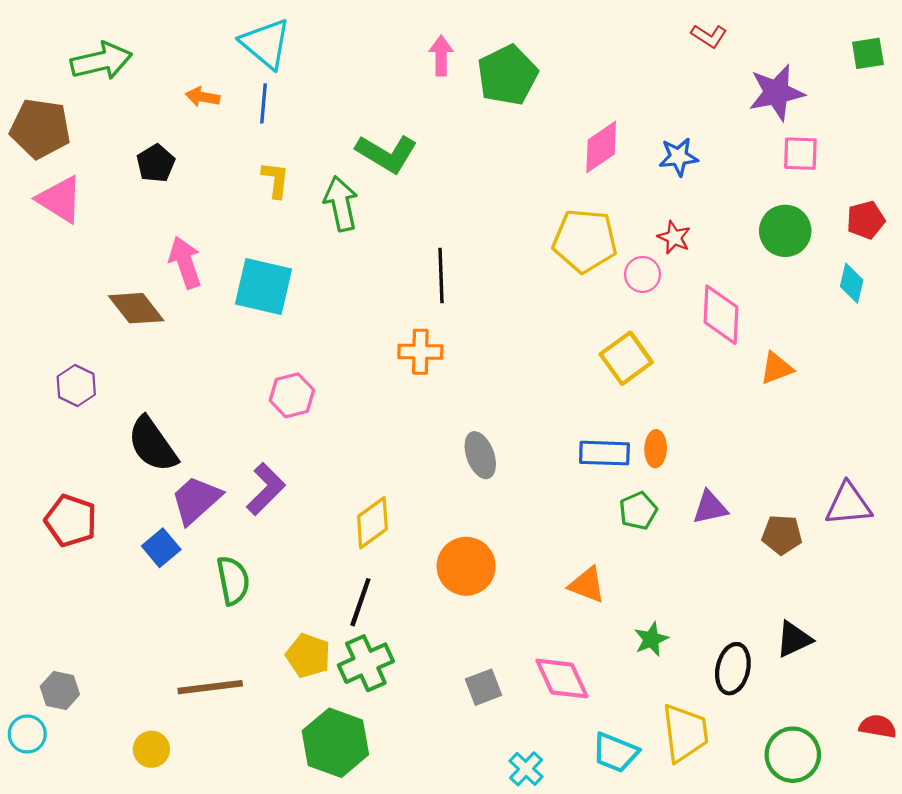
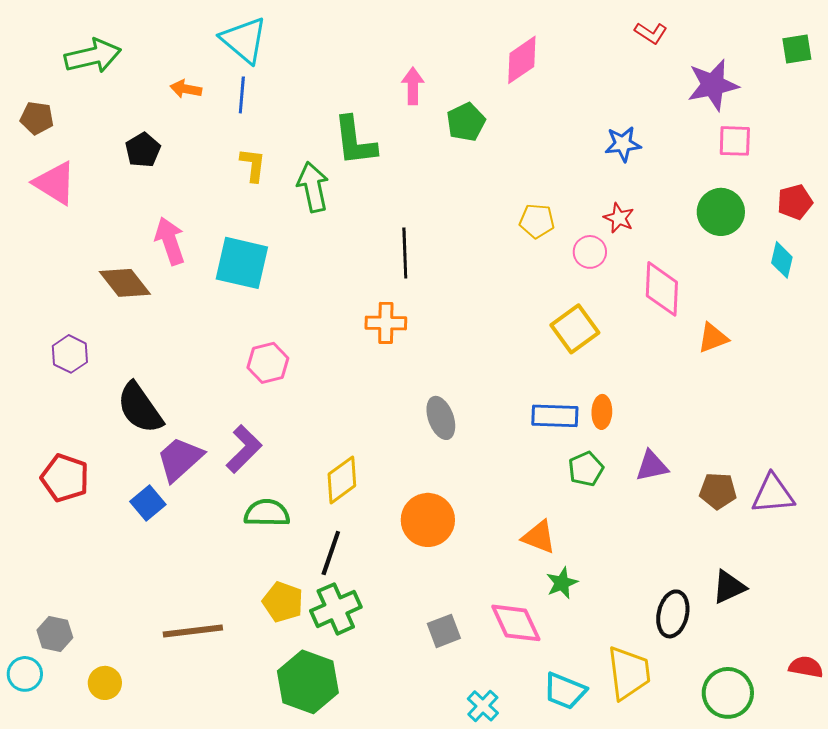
pink arrow: (441, 56) -> (413, 86), moved
green pentagon: (507, 75) -> (466, 122), moved, size x0.7
brown pentagon: (40, 129) -> (37, 118), size x0.6
pink diamond: (601, 147) -> (522, 60), moved
green L-shape: (387, 154) -> (355, 141), turned 52
yellow pentagon: (585, 241) -> (537, 221), size x0.6
purple triangle: (848, 504) -> (773, 494), moved
green semicircle: (233, 580) -> (267, 513), moved, turned -78
green star: (651, 639) -> (562, 583), moved
yellow circle: (151, 749) -> (105, 683), moved

